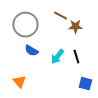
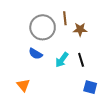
brown line: (60, 16) -> (65, 18), turned 56
gray circle: (25, 25) -> (43, 27), moved

